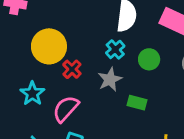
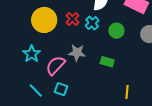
red cross: (72, 69) -> (72, 19), moved
gray star: (110, 79) -> (77, 53), moved, turned 30

